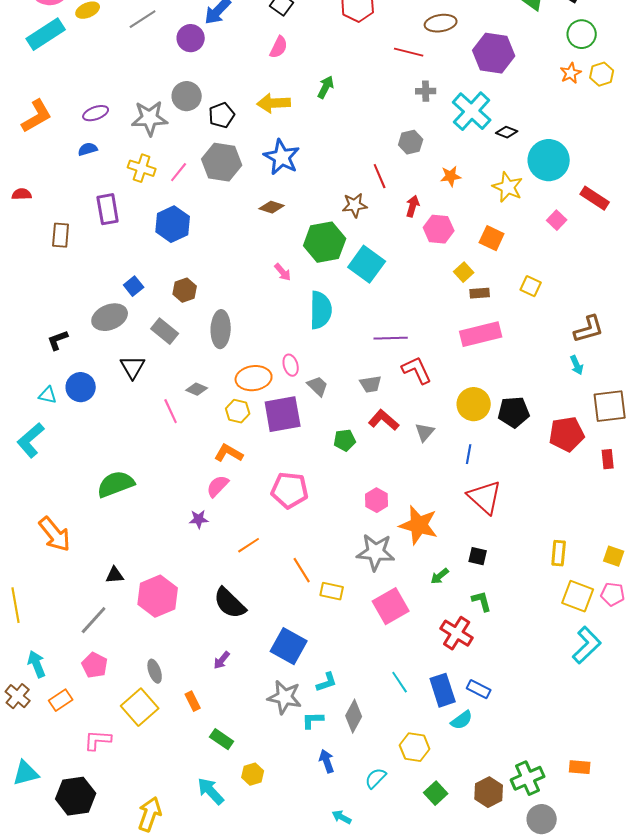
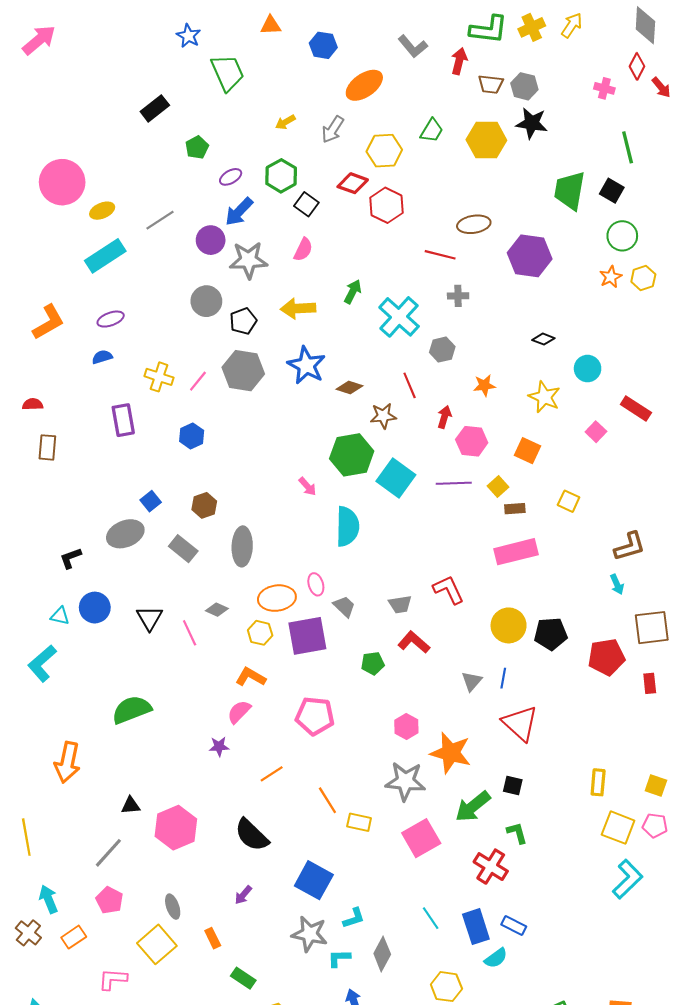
cyan rectangle: (46, 34) -> (105, 256), moved
cyan cross: (472, 111) -> (399, 317), moved
gray star: (150, 118) -> (248, 260), moved
cyan circle: (549, 160) -> (588, 369), size x0.6
brown diamond: (272, 207) -> (350, 387), moved
blue hexagon: (173, 224) -> (192, 436), size x0.7
brown rectangle: (61, 235) -> (47, 447), moved
purple line: (391, 338) -> (454, 483), moved
black triangle: (133, 367) -> (150, 618), moved
gray triangle: (425, 432) -> (472, 681), moved
orange arrow: (55, 534) -> (67, 762), turned 51
green arrow: (440, 576) -> (473, 807), size x1.8

